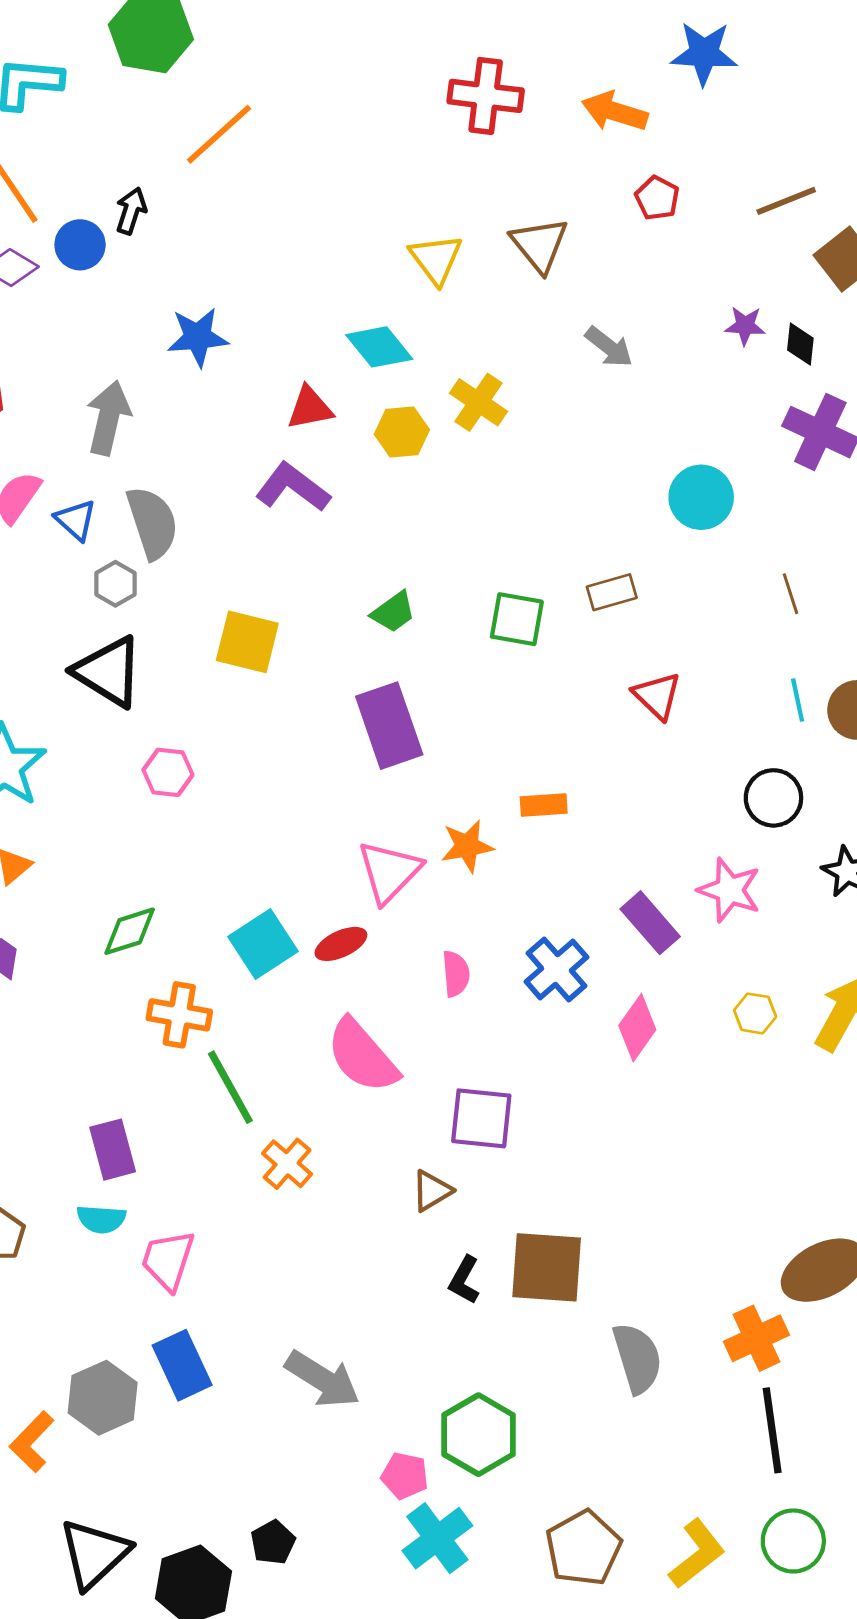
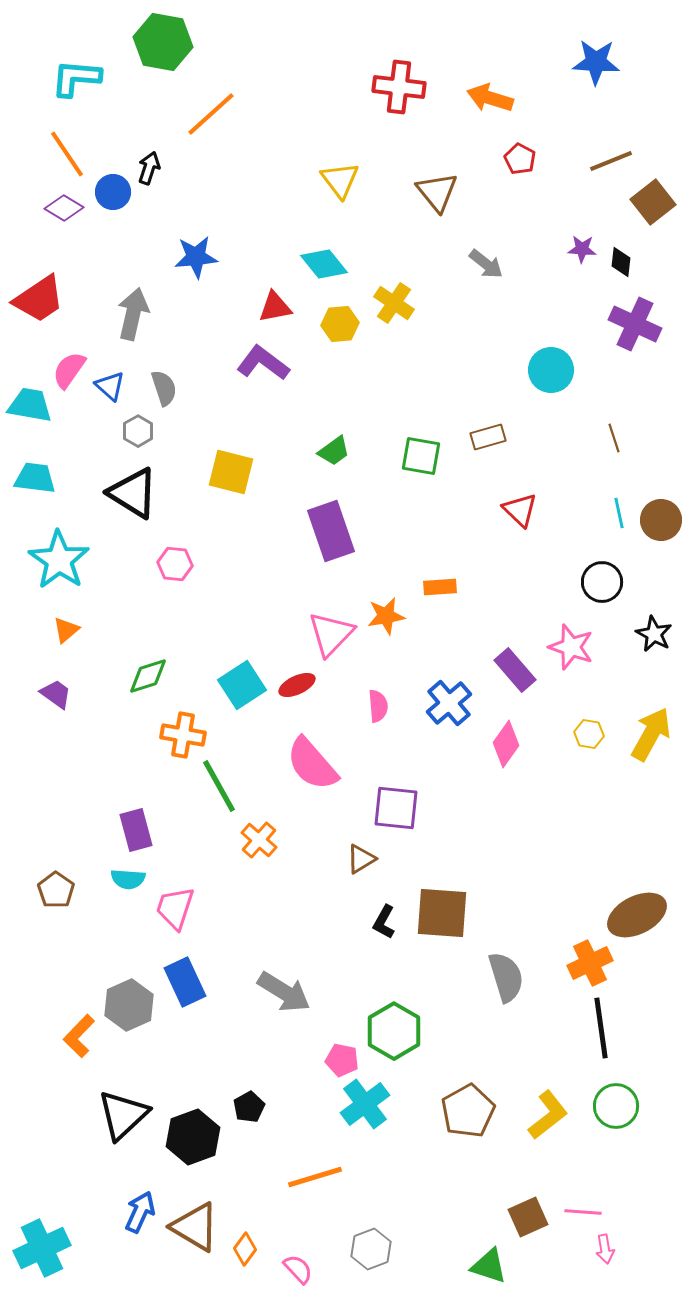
blue star: (704, 53) -> (596, 62), moved
yellow triangle: (436, 259) -> (340, 180), moved
gray semicircle: (152, 523) -> (164, 388), size x0.7

